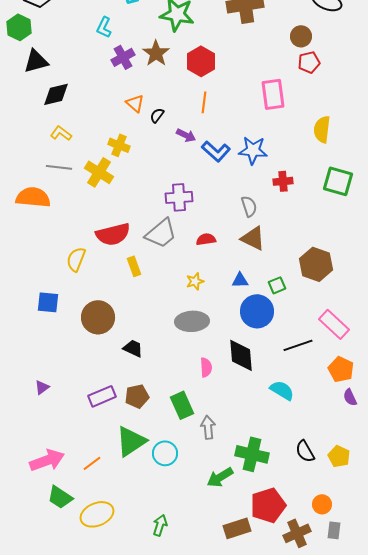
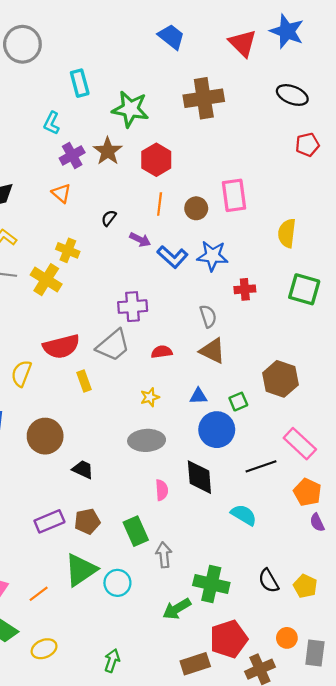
brown circle: (301, 36) -> (196, 208), moved
red pentagon: (309, 62) -> (307, 145), moved
orange triangle: (135, 103) -> (61, 193), moved
yellow ellipse: (97, 514) -> (44, 649), size x0.7
gray rectangle: (334, 530) -> (315, 653), moved, size x1.4

